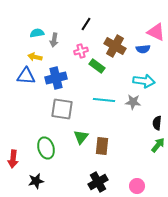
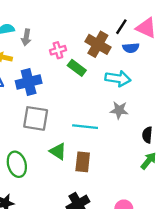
black line: (86, 24) -> (121, 27), moved
cyan arrow: (144, 81) -> (118, 78), moved
cyan line: (104, 100) -> (85, 127), moved
green triangle: (81, 137) -> (58, 151), turned -35

